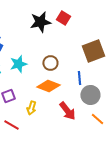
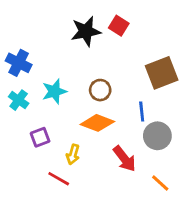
orange line: (97, 119) -> (160, 183), moved
red line: (11, 125) -> (59, 179), moved

